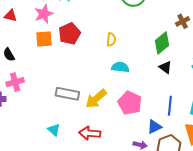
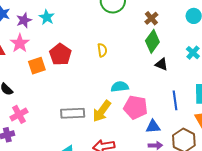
pink star: (44, 14) -> (20, 43), moved
brown cross: (183, 21) -> (151, 18), moved
cyan semicircle: (120, 67) -> (120, 87), moved
blue triangle: (154, 127) -> (153, 127), moved, turned 35

